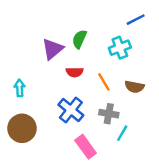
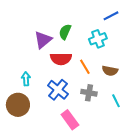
red semicircle: (75, 72) -> (61, 59), size x1.5
cyan arrow: (20, 88) -> (26, 79), moved
cyan line: (122, 133) -> (116, 101), moved, turned -56

